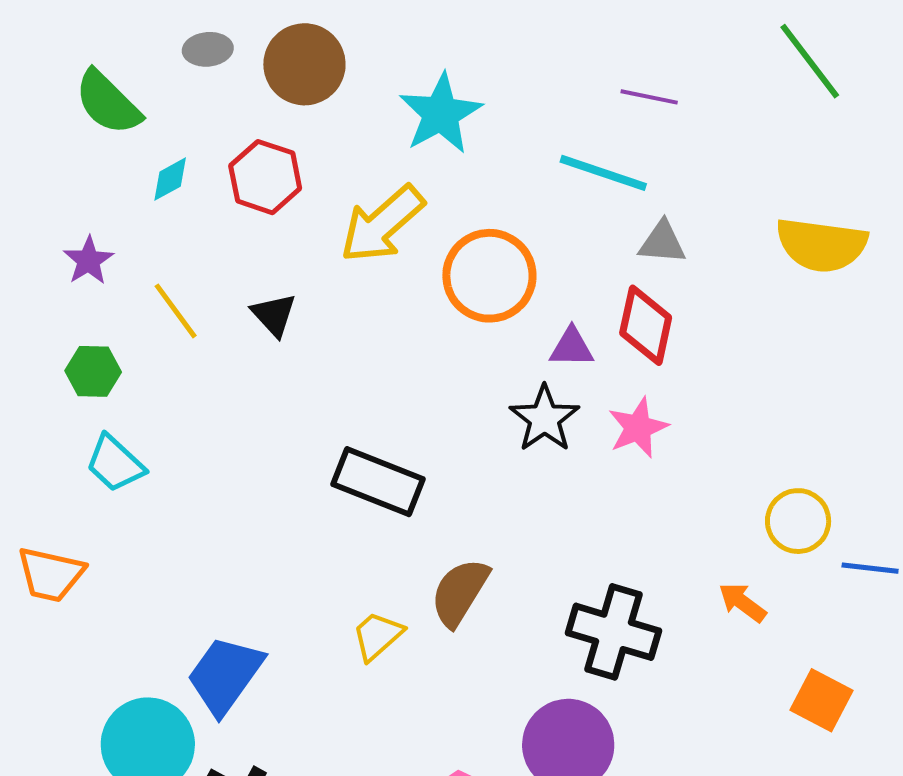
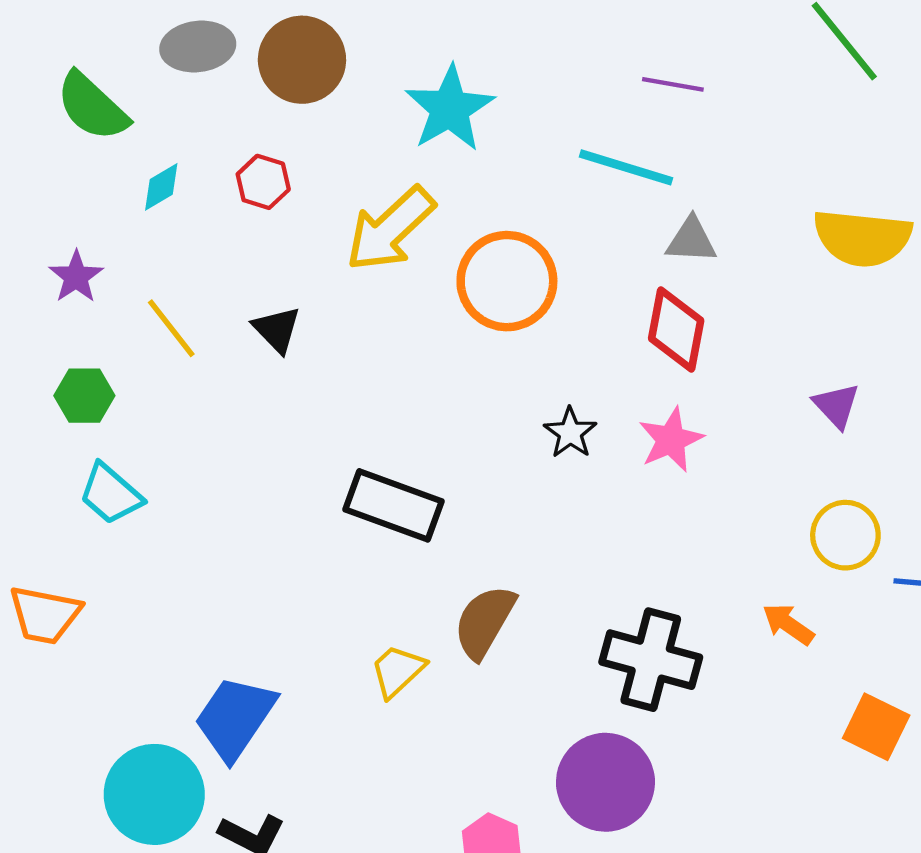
gray ellipse: (208, 49) -> (198, 47), size x1.4
red hexagon: (265, 177) -> (263, 182), size x0.7
purple triangle: (572, 347) -> (836, 406), moved, turned 48
black star: (545, 419) -> (570, 433), size x0.7

